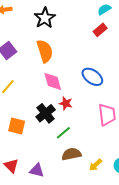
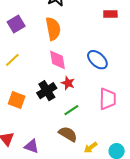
red rectangle: (100, 30) -> (110, 14), turned 32
green line: (63, 133) -> (71, 110), moved
brown semicircle: (71, 154) -> (68, 134), turned 36

